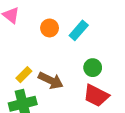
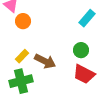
orange circle: (50, 28) -> (23, 21), moved
cyan rectangle: (79, 30) -> (87, 18), moved

